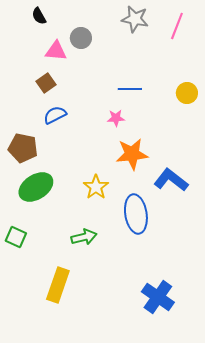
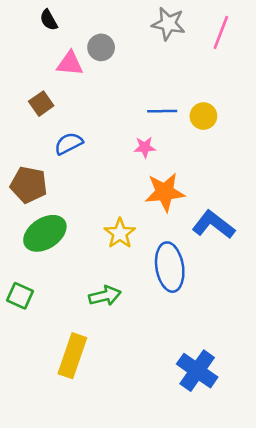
brown square: (46, 83) -> (41, 104), moved
yellow circle: (187, 93) -> (203, 116), moved

